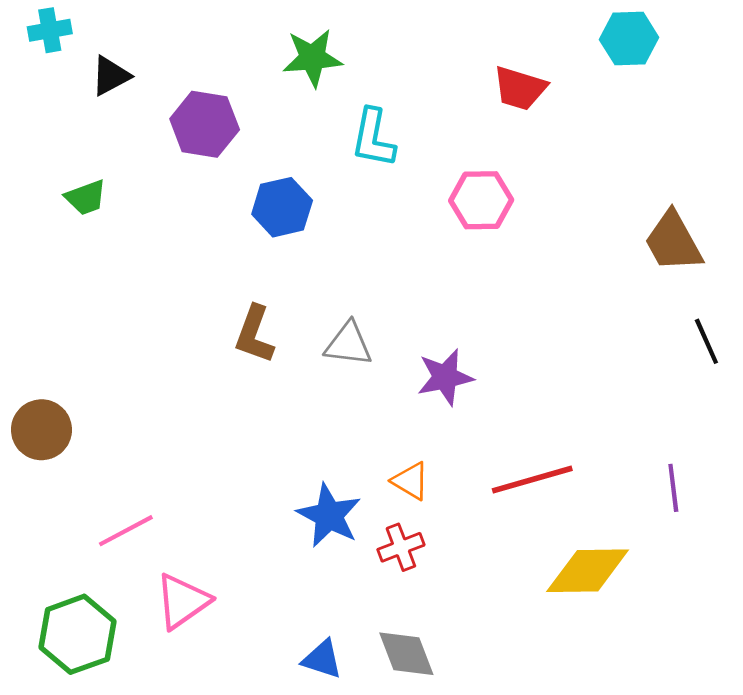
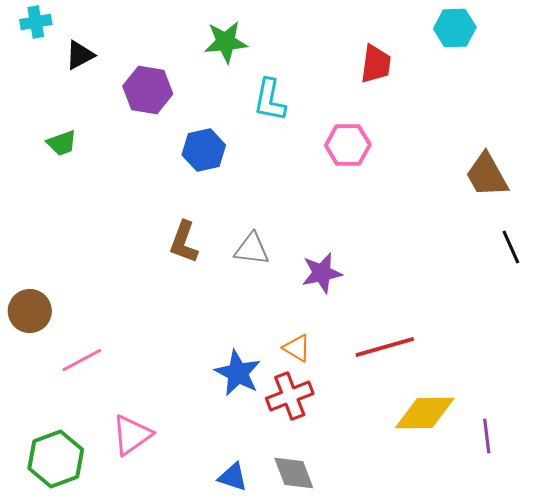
red trapezoid: (520, 88) -> (376, 64), turned -99
purple line: (673, 488) -> (487, 436), moved
pink line: (126, 531) -> (82, 360), moved
red cross: (401, 547) -> (290, 396), size x1.4

